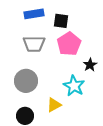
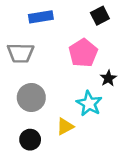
black square: (61, 21) -> (100, 16), moved, turned -35
gray trapezoid: (34, 44) -> (20, 53), moved

